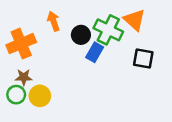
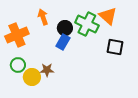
blue rectangle: (95, 52) -> (63, 42), moved
brown star: (24, 77) -> (47, 70), moved
green circle: (16, 95) -> (18, 65), moved

